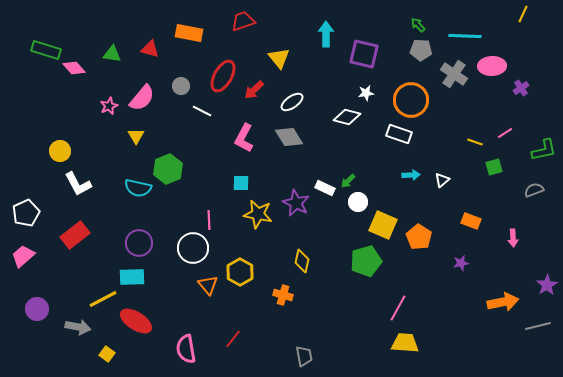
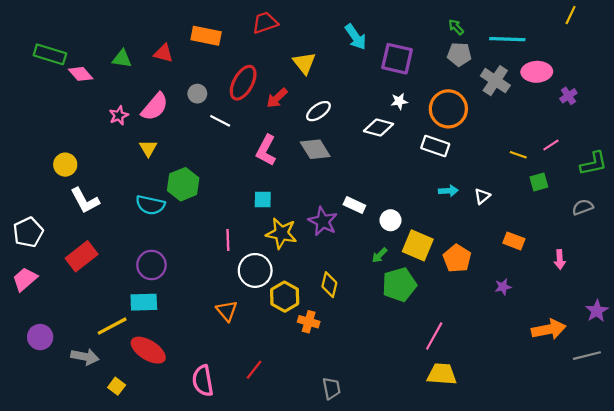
cyan arrow: (326, 34) -> (356, 37), turned 145
green arrow: (348, 181) -> (380, 255), moved
white circle: (193, 248) -> (255, 270), moved
yellow hexagon: (240, 272) -> (285, 297), moved

